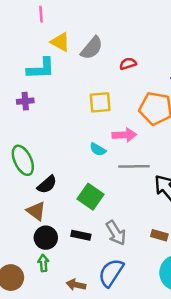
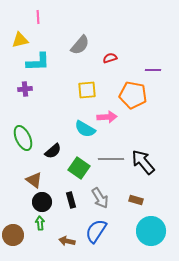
yellow triangle: (60, 42) -> (20, 40), moved, turned -42
cyan semicircle: (98, 149) -> (85, 129), size x1.5
gray line: (134, 166) -> (111, 159), moved
black semicircle: (47, 184) -> (53, 151), moved
black rectangle: (81, 235) -> (71, 200), turned 63

